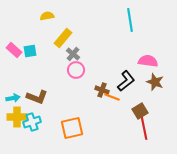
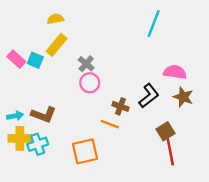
cyan line: (130, 20) -> (154, 24), turned 30
yellow rectangle: (63, 38) -> (57, 45), moved
cyan square: (30, 51) -> (35, 60), turned 32
orange line: (112, 97) -> (110, 124), moved

